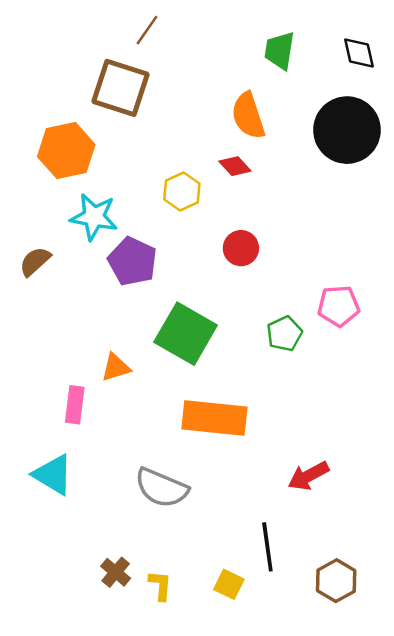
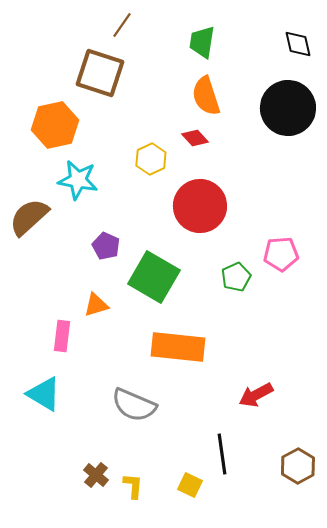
green trapezoid: (280, 51) -> (202, 42), moved
red circle: (241, 248) -> (200, 206), size x1.8
brown semicircle: (35, 261) -> (29, 217), size x1.5
purple pentagon: (133, 261) -> (106, 246), moved, size x0.7
brown hexagon: (336, 581) -> (298, 466), moved

